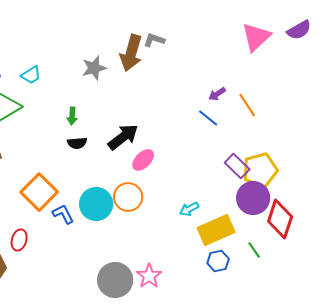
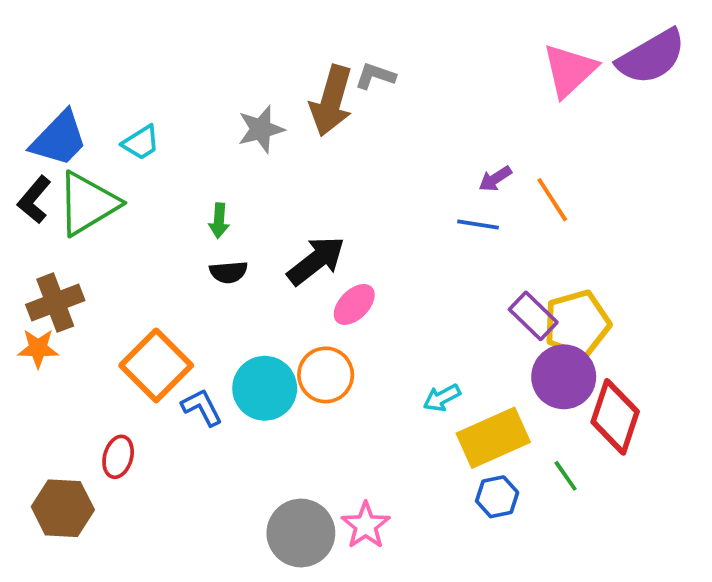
purple semicircle: (299, 30) -> (651, 57), size x1.5
blue line: (208, 118) -> (478, 224), turned -30

